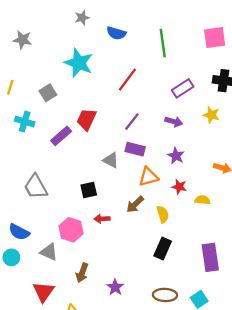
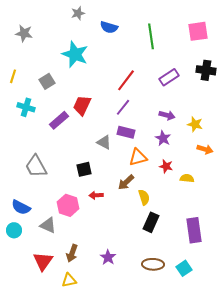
red line: (127, 80) -> (126, 80), moved
yellow star: (211, 115) -> (195, 124), moved
purple arrow: (174, 122) -> (167, 115), moved
yellow semicircle: (163, 214) -> (144, 197), moved
brown arrow: (82, 273) -> (72, 253), moved

